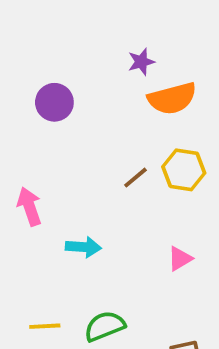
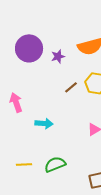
purple star: (141, 62) -> (58, 56), moved
purple circle: (54, 102) -> (29, 48), size x1.4

